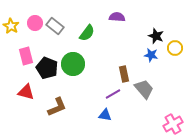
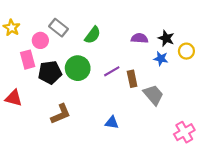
purple semicircle: (117, 17) -> (140, 38), moved
pink circle: (35, 23) -> (40, 40), moved
black pentagon: (47, 68) -> (50, 72), turned -30
red triangle: (26, 92) -> (14, 98), moved
purple line: (113, 94) -> (112, 71), moved

